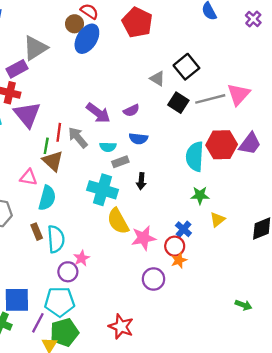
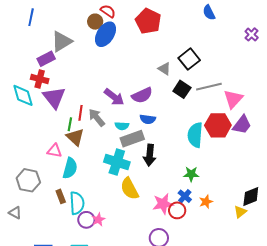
purple cross: (253, 19) -> (252, 34), moved
pink triangle: (239, 94) -> (233, 99), moved
purple semicircle: (131, 110) -> (142, 95), size x1.5
gray rectangle: (120, 162) -> (132, 139), size x1.6
black arrow: (141, 181) -> (150, 155), size x1.5
green star: (200, 195) -> (191, 174), moved
yellow triangle: (217, 220) -> (240, 212), moved
pink star: (144, 238) -> (163, 204), moved
orange star: (179, 260) -> (206, 202), moved
purple circle: (68, 272) -> (86, 220), moved

